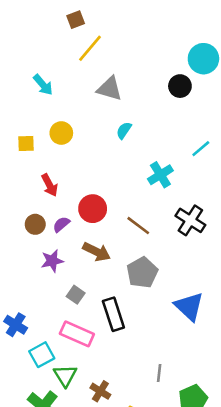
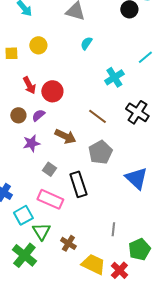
red circle: (93, 209) -> (52, 91), moved

